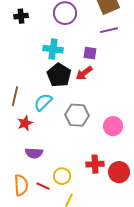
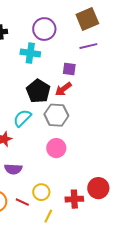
cyan cross: (53, 49) -> (30, 53), moved
gray hexagon: (77, 115) -> (56, 115), moved
pink circle: (113, 126) -> (56, 148), moved
red cross: (95, 164) -> (74, 199), moved

